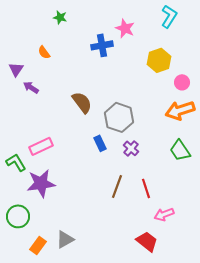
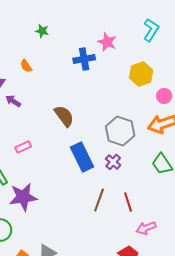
gray hexagon: (119, 117) -> (120, 131), moved
blue rectangle: (100, 143) -> (82, 157), size x1.8
pink rectangle: (41, 146) -> (23, 147), moved, size x0.7

